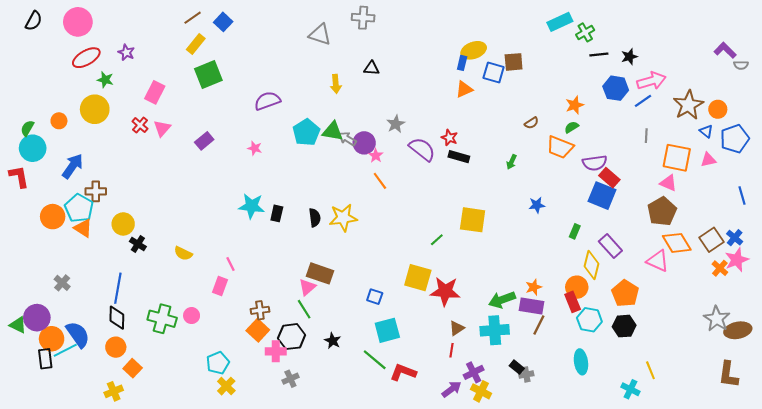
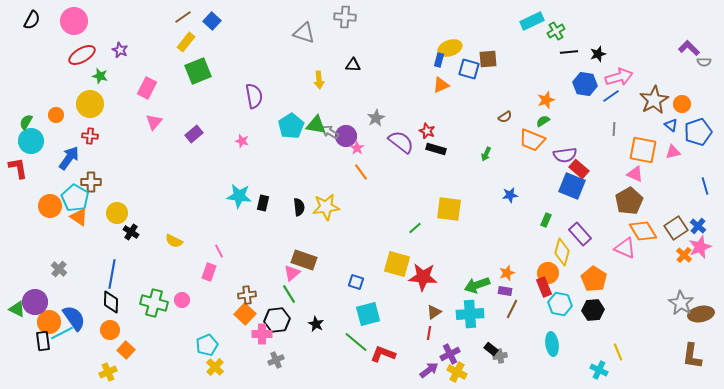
purple semicircle: (267, 101) -> (254, 96), turned 100
red cross: (140, 125) -> (90, 136), moved, turned -35
purple rectangle: (532, 306) -> (505, 291), size x0.6

